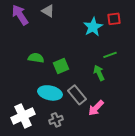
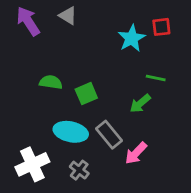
green line: (110, 55) -> (156, 78), turned 32
green arrow: (99, 73) -> (140, 103), turned -105
gray cross: (56, 120) -> (79, 170), turned -32

